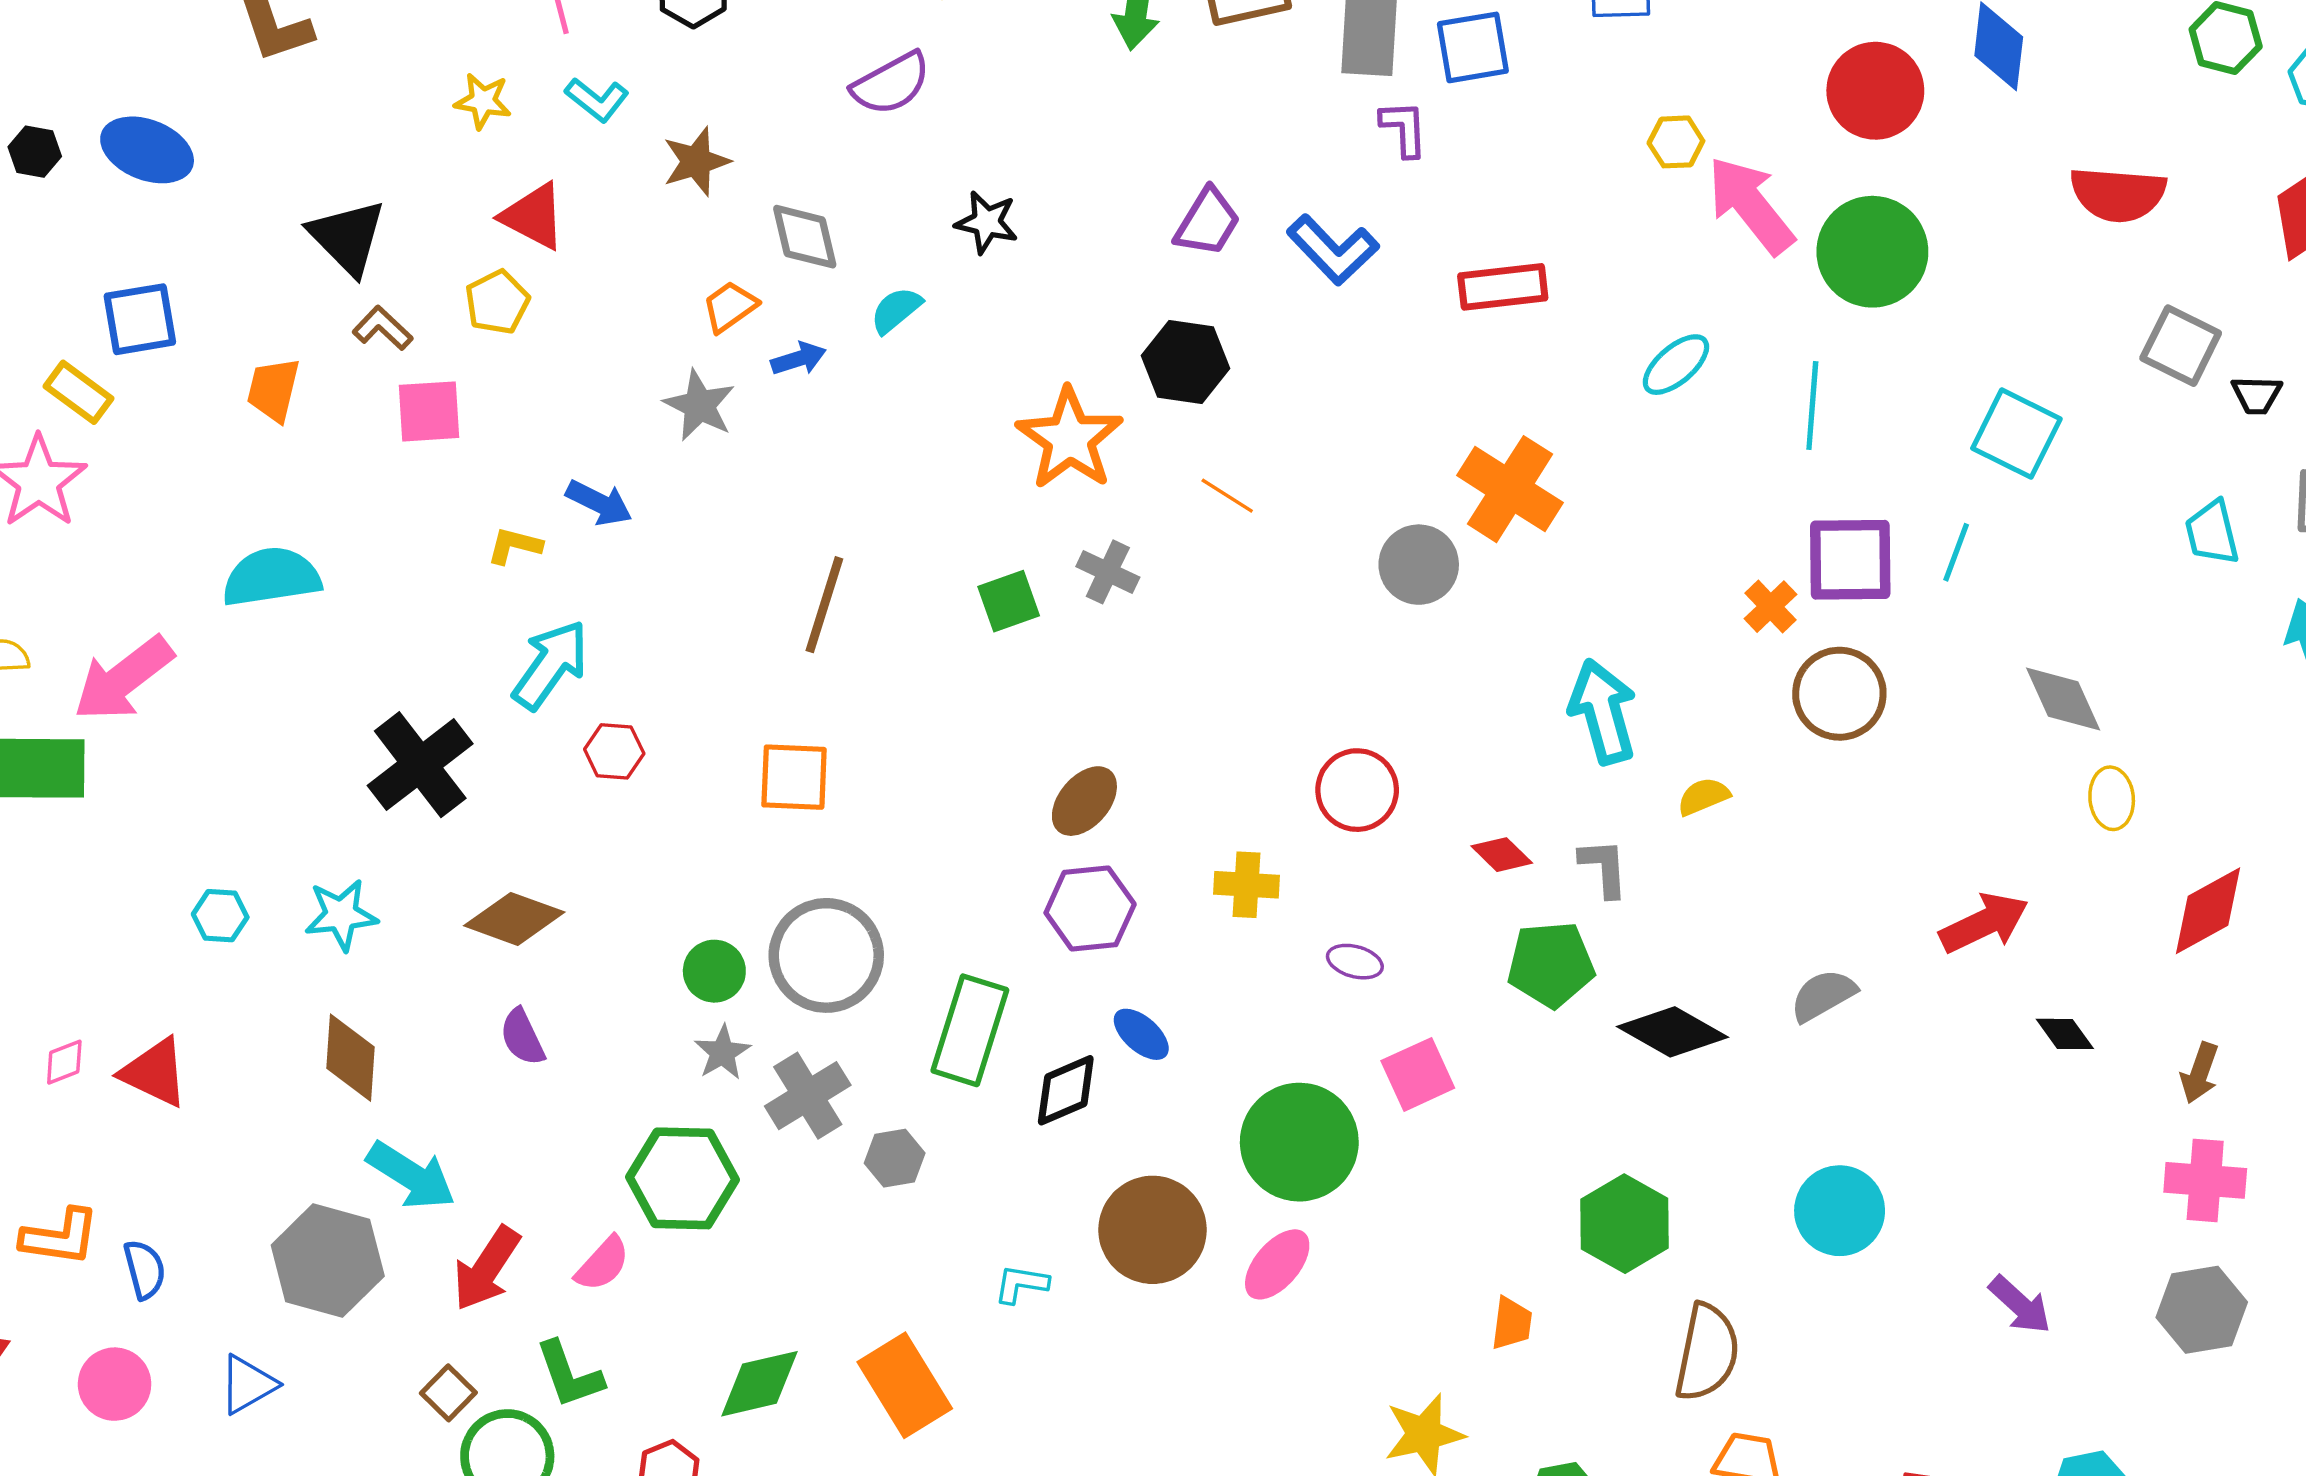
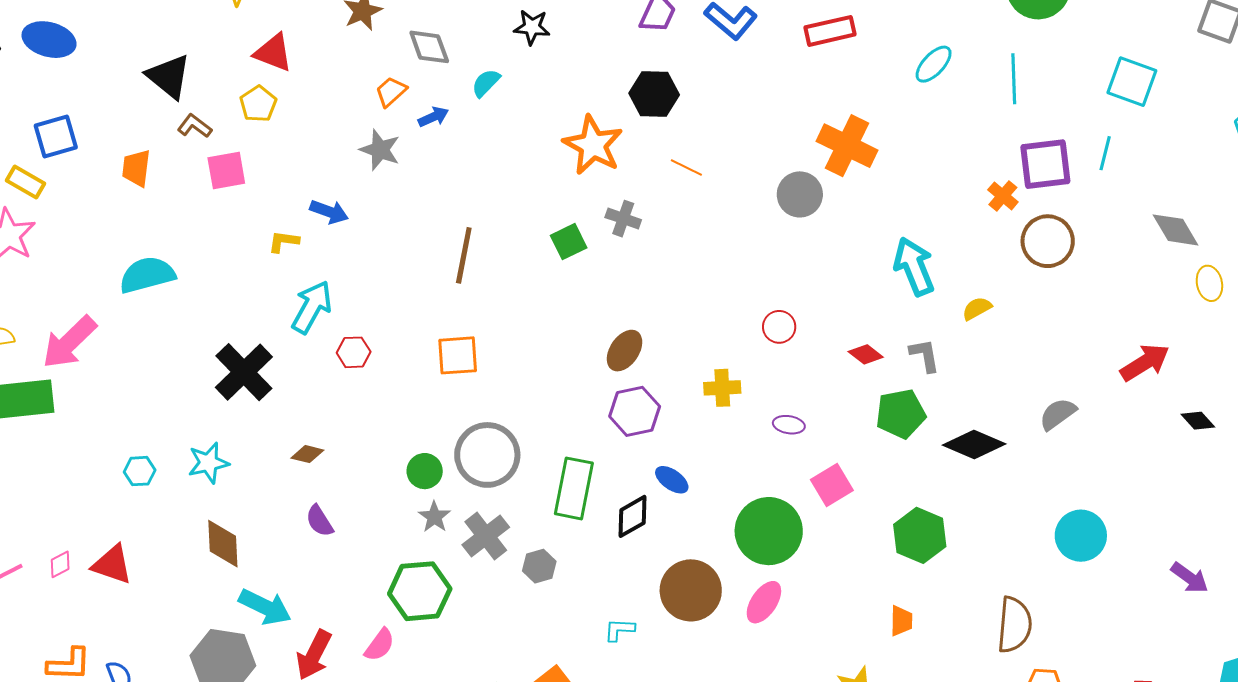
red circle: (1357, 790) -> (779, 327), size x0.7
brown diamond: (514, 919) -> (307, 454), size x0.6
green hexagon: (1625, 1224) -> (920, 535), moved

